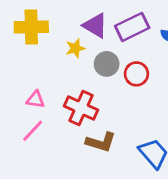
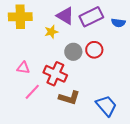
gray circle: (107, 64) -> (73, 52), moved
pink line: (33, 131) -> (32, 92), moved

